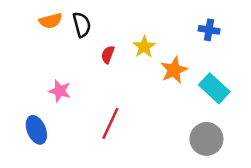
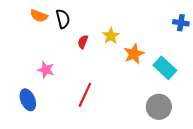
orange semicircle: (51, 21) -> (39, 16), turned 36
blue cross: (209, 30) -> (181, 23), moved

